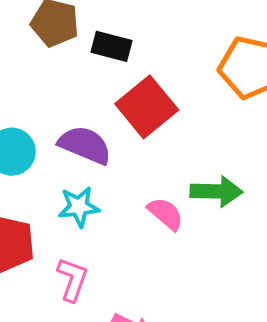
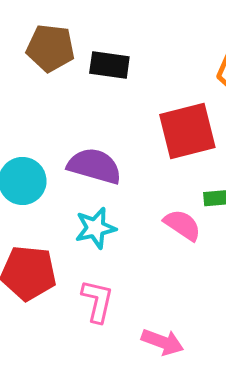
red square: (147, 107) -> (187, 131), moved, turned 32

